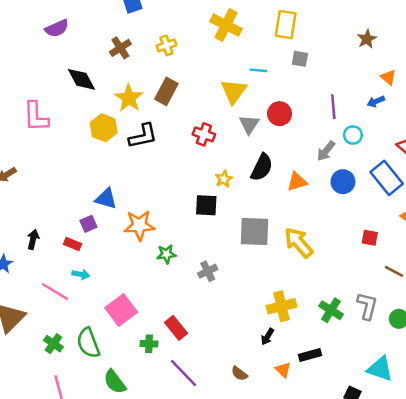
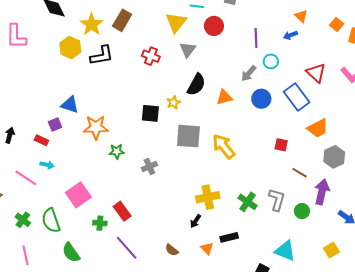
red circle: (280, 114) -> (214, 26), moved
yellow star: (224, 179) -> (174, 103), moved

